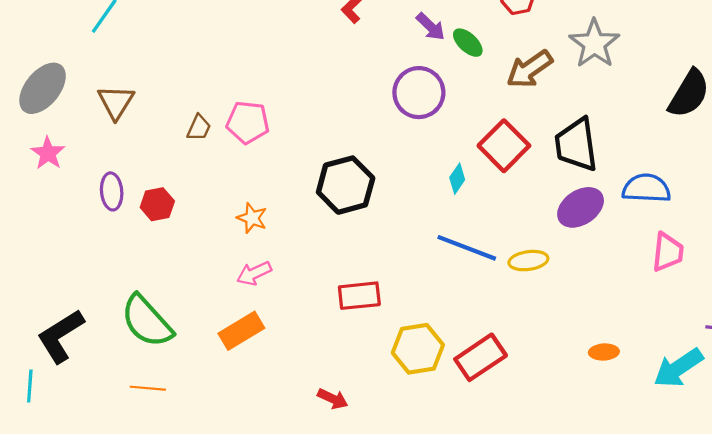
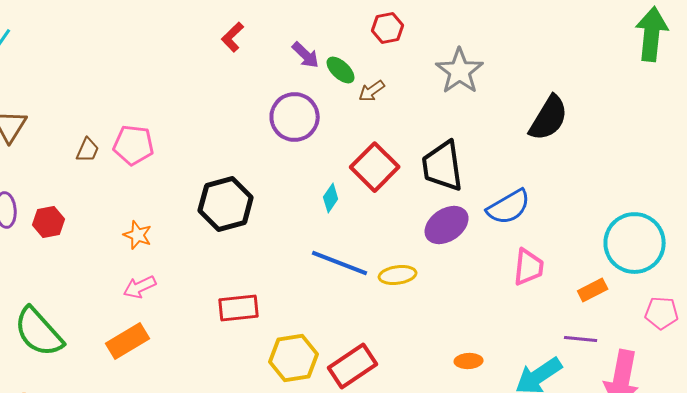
brown arrow: (529, 69) -> (372, 91), moved, size x0.6
blue semicircle: (646, 188) -> (509, 207), turned 147

